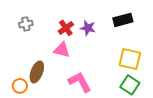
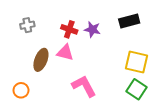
red cross: (66, 28) -> (69, 29), turned -35
brown ellipse: (37, 72) -> (41, 60), moved

